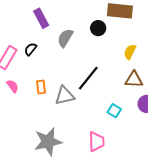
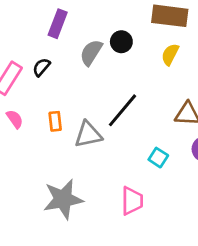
purple rectangle: (41, 18) -> (58, 24), turned 48
black circle: (98, 28) -> (121, 42), moved
yellow semicircle: (130, 52) -> (170, 54), moved

